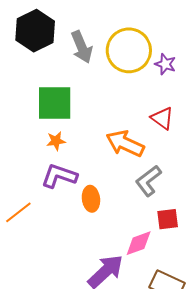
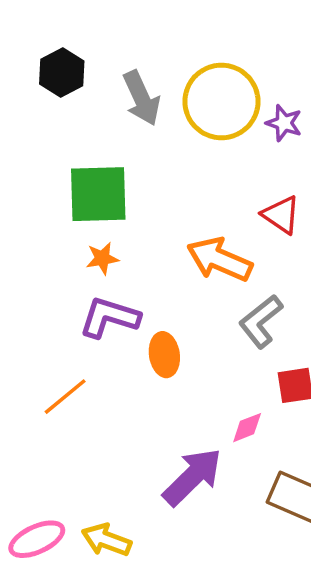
black hexagon: (35, 31) -> (62, 73), size x0.7
orange line: (18, 212) -> (65, 397), moved
pink diamond: (139, 243) -> (247, 428), size x0.7

